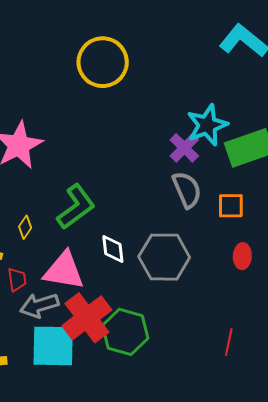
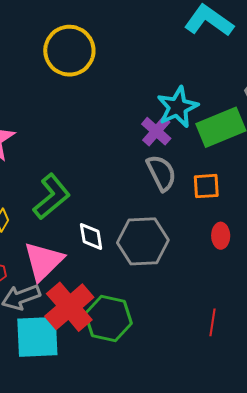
pink triangle: (64, 271) -> (43, 261), turned -51

